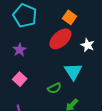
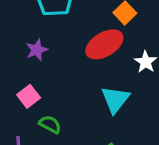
green semicircle: (54, 88) -> (50, 124), moved, turned -136

